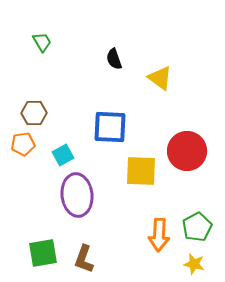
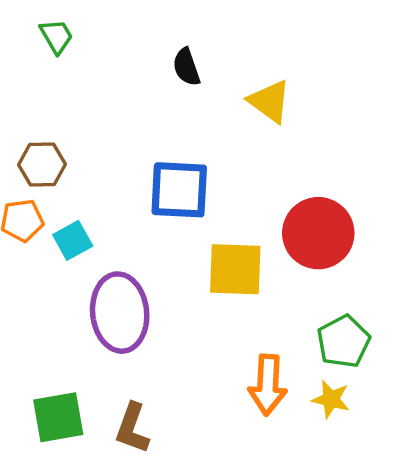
cyan square: (63, 155) -> (73, 240), moved
green pentagon: (197, 227) -> (344, 341), moved
yellow star: (194, 264) -> (331, 399), moved

